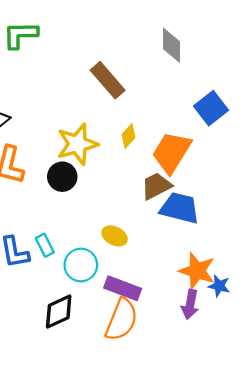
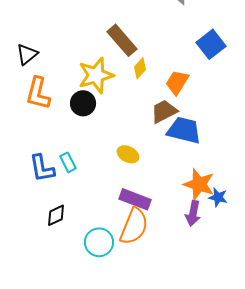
brown rectangle: (108, 80) -> (122, 40), moved
orange trapezoid: (171, 152) -> (177, 82), size x0.7
cyan circle: (81, 265) -> (99, 242), moved
black diamond: (59, 311) -> (56, 215), moved, size x0.7

